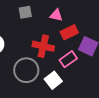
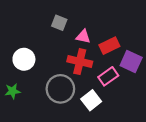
gray square: (25, 12) -> (59, 23), turned 32
pink triangle: (56, 15) -> (83, 36), moved

